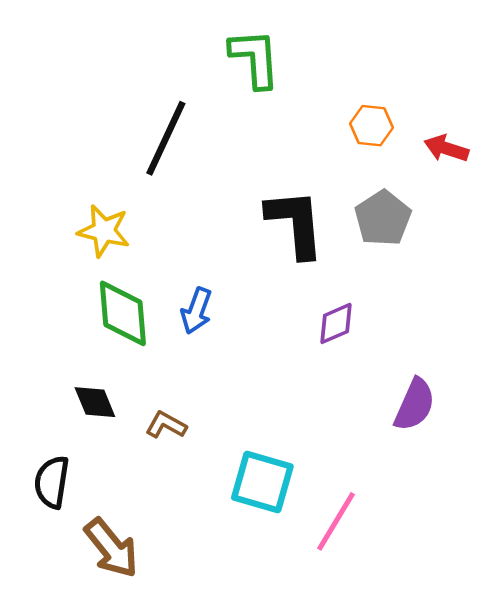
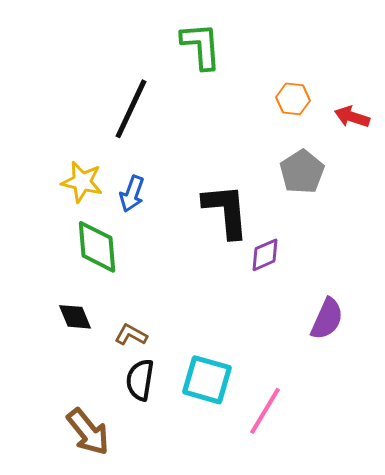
black L-shape: (295, 223) -> (226, 211), moved
blue arrow: (196, 311) -> (132, 194), moved
black semicircle: (52, 482) -> (140, 380), moved

